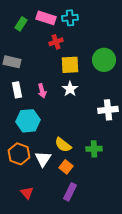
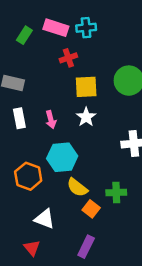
cyan hexagon: (28, 121) -> (62, 157), moved
orange hexagon: (19, 154) -> (28, 176), moved
white triangle: (43, 159) -> (45, 219), moved, turned -42
orange square: (66, 167) -> (91, 209), moved

